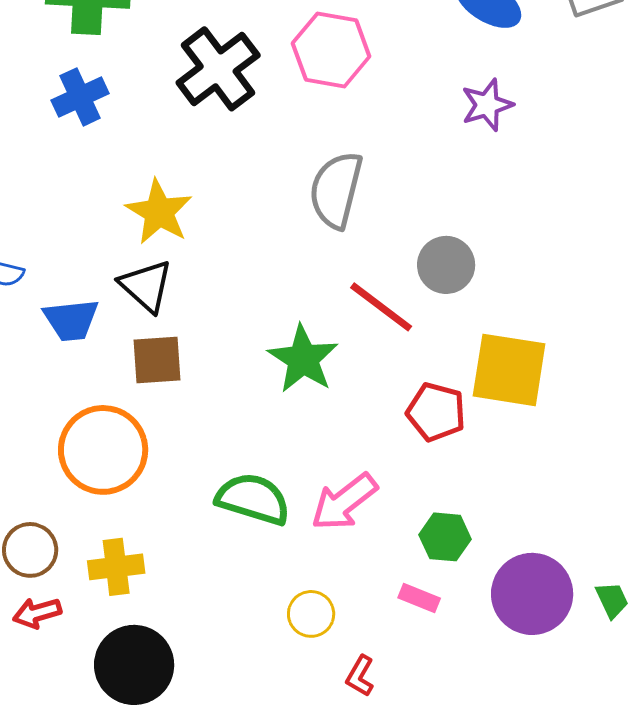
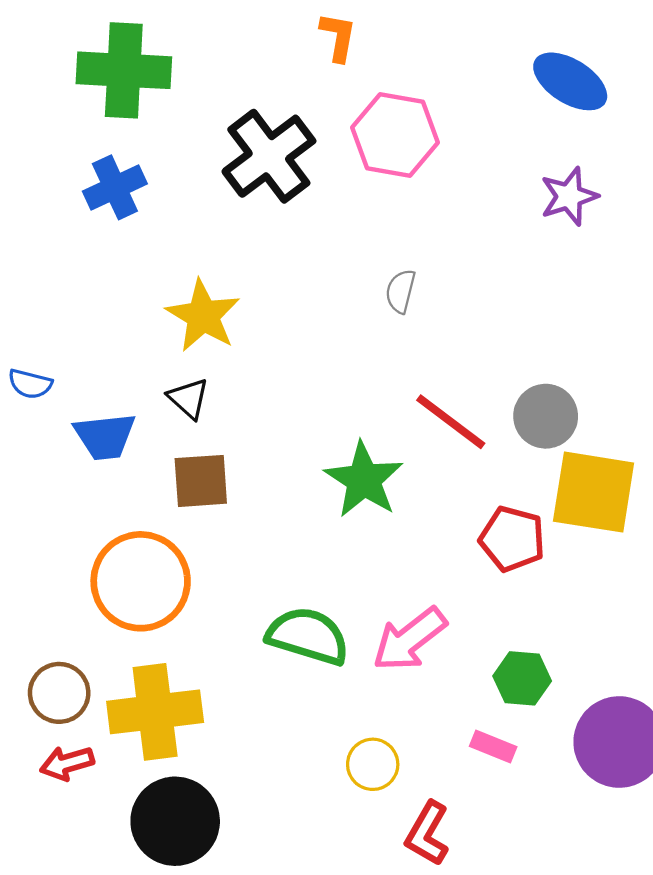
gray semicircle: (336, 190) -> (401, 291), size x0.5
gray circle: (446, 265) -> (546, 416), moved
black triangle: (146, 286) -> (189, 398), size x0.7
yellow cross: (116, 567) -> (155, 712), size x1.5
red L-shape: (360, 676) -> (427, 833), size x1.4

